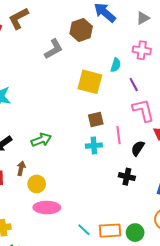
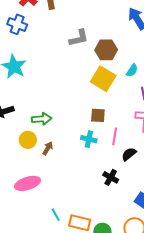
brown hexagon: (81, 30) -> (106, 50), moved
brown arrow: (21, 168) -> (48, 148), moved
yellow circle: (37, 184) -> (28, 140), moved
pink ellipse: (47, 208) -> (27, 183), turned -35

